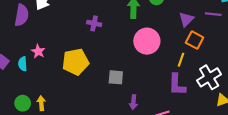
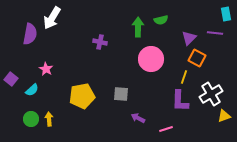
yellow pentagon: (75, 62) -> (82, 96), moved
cyan semicircle: (23, 64) -> (32, 90), moved, turned -128
purple arrow: (133, 102) -> (138, 118), turned 112

